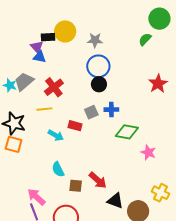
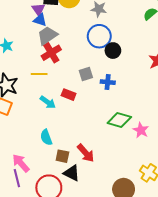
gray trapezoid: (24, 82) -> (47, 36), moved
black circle: (99, 84) -> (113, 51), moved
gray square: (91, 112) -> (86, 74), moved
green diamond: (127, 132) -> (119, 120), moved
black triangle: (115, 201) -> (72, 173), moved

